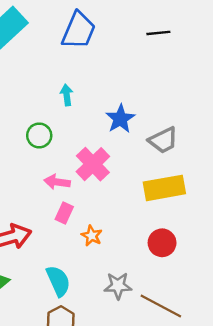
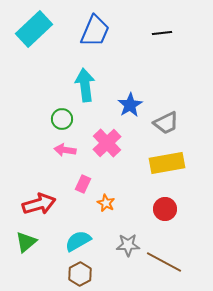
cyan arrow: (67, 95) -> (85, 85), size x1.8
pink arrow: (57, 182) -> (65, 150), moved
cyan semicircle: (58, 281) -> (78, 241), turned -96

